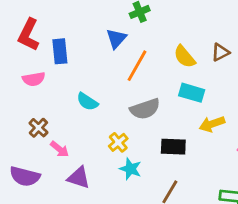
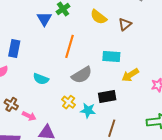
blue triangle: (116, 39) -> (44, 19), moved
blue rectangle: (60, 51) -> (14, 48), turned 30
yellow semicircle: (185, 57) -> (99, 17), moved
cyan star: (130, 169) -> (88, 110), moved

